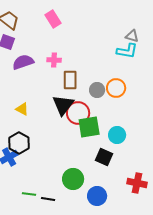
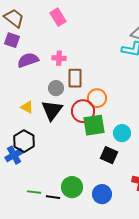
orange circle: (116, 88) -> (97, 98), moved
gray circle: (97, 90) -> (56, 88), moved
black triangle: (63, 105) -> (52, 110), moved
green circle: (73, 179) -> (72, 187), moved

